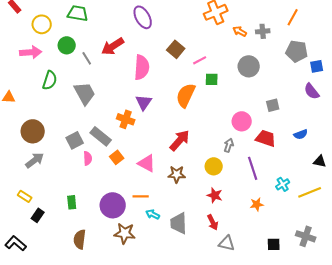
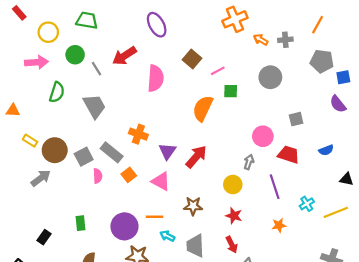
purple triangle: (144, 102) -> (167, 151), moved
brown circle: (33, 131) -> (55, 150), moved
brown star: (177, 174) -> (193, 206), moved
yellow rectangle: (25, 196) -> (30, 141), moved

